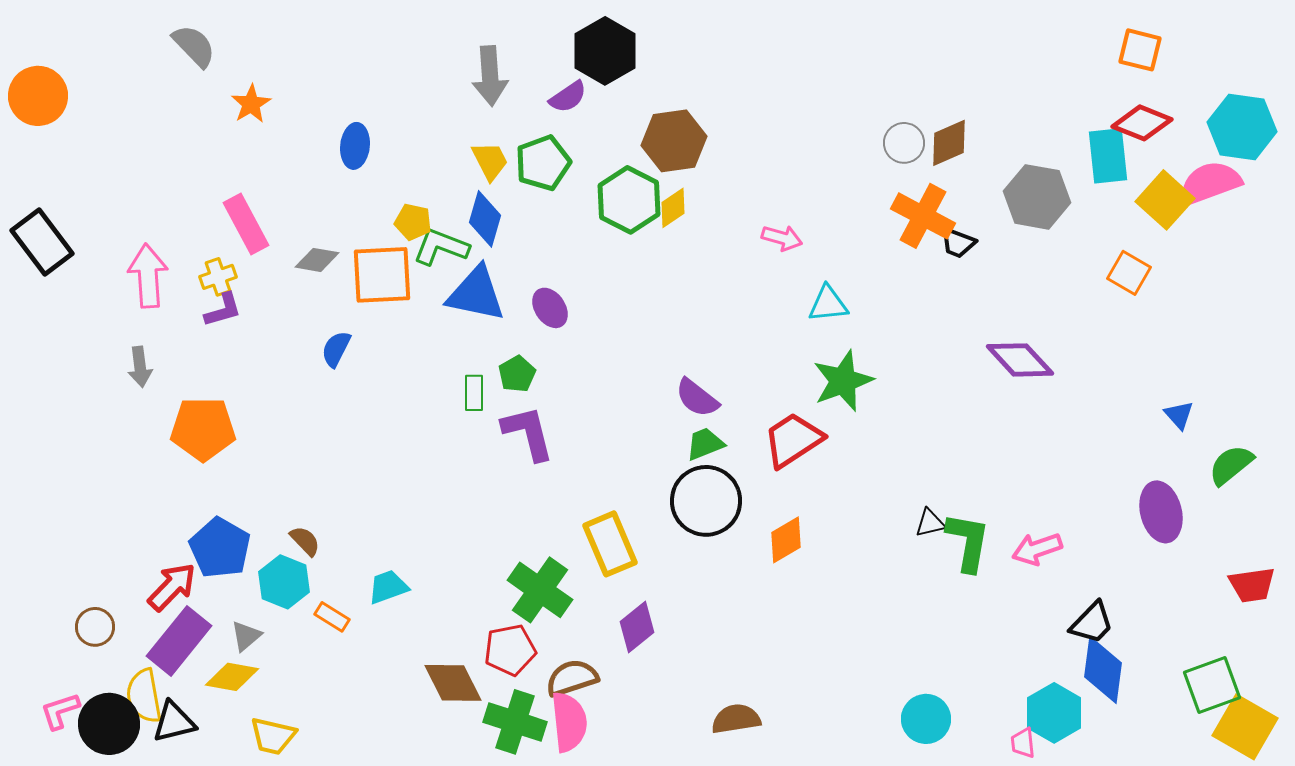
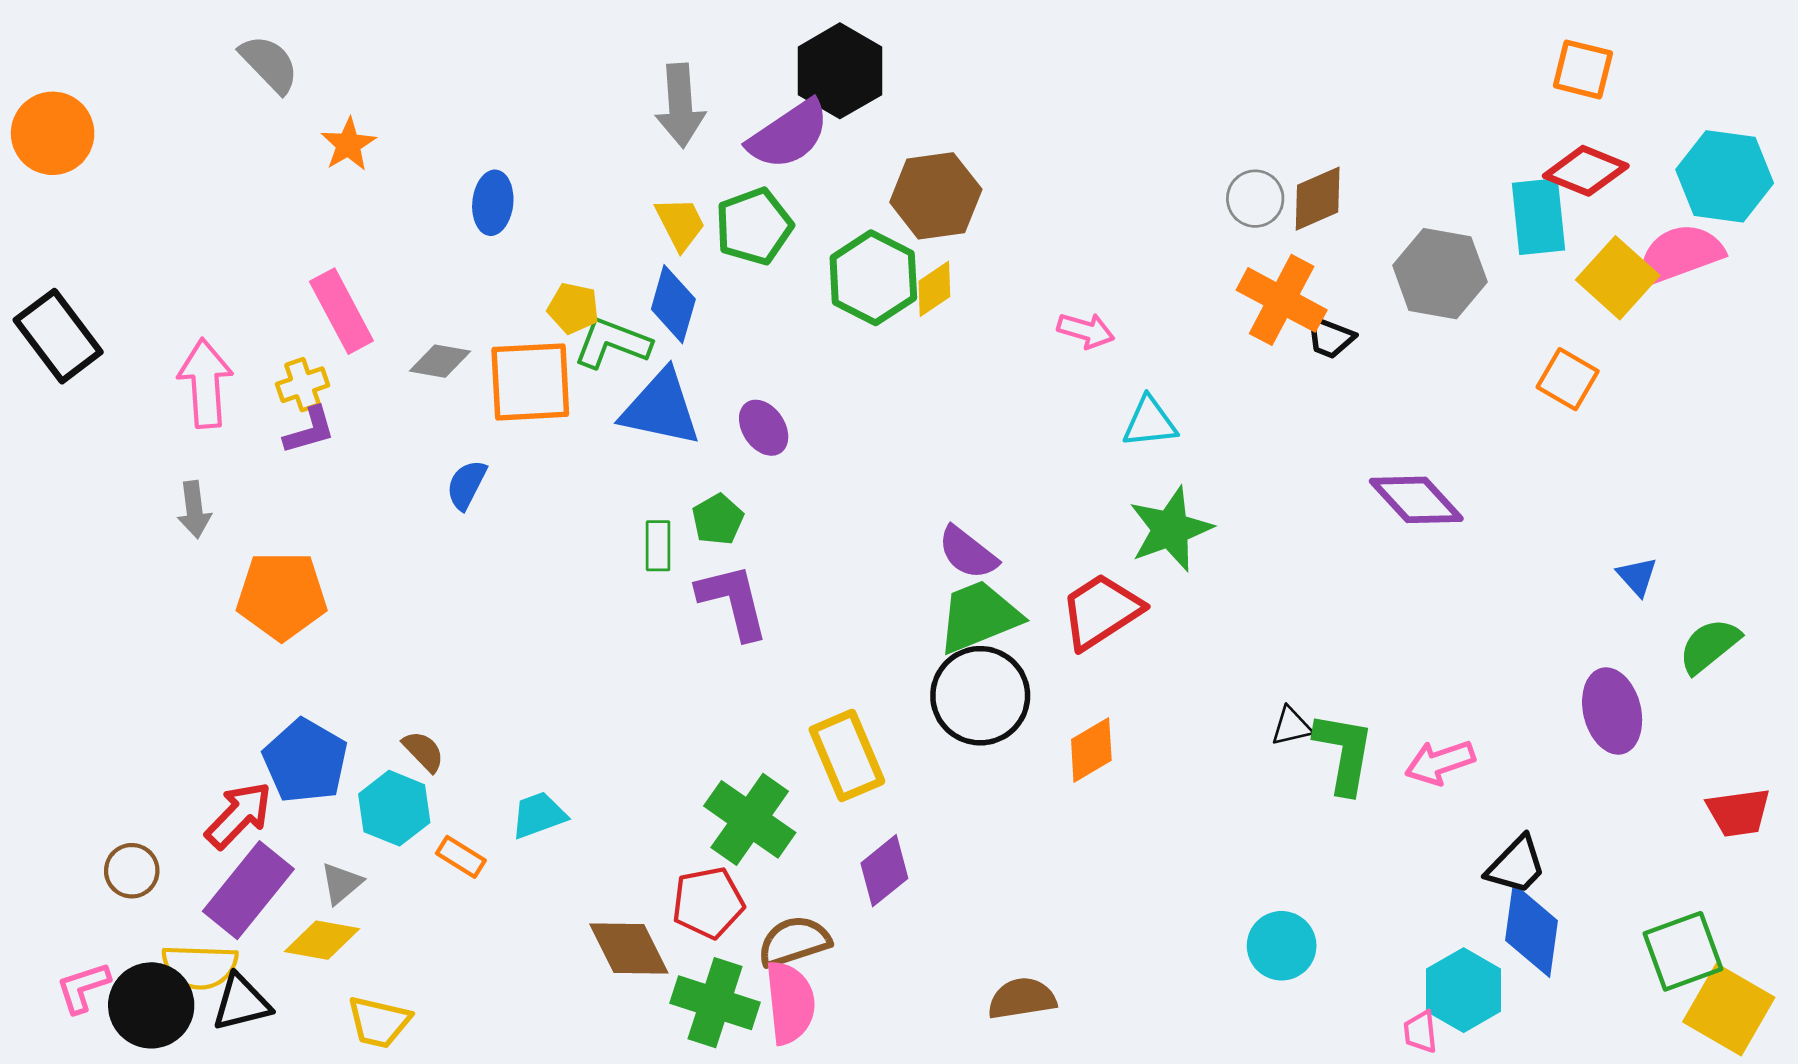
purple semicircle: (568, 97) -> (789, 135), size x1.6
green trapezoid: (705, 444) -> (979, 617), size x1.6
yellow semicircle: (144, 696) -> (200, 967), turned -78
cyan circle: (926, 719) -> (1282, 946), moved

